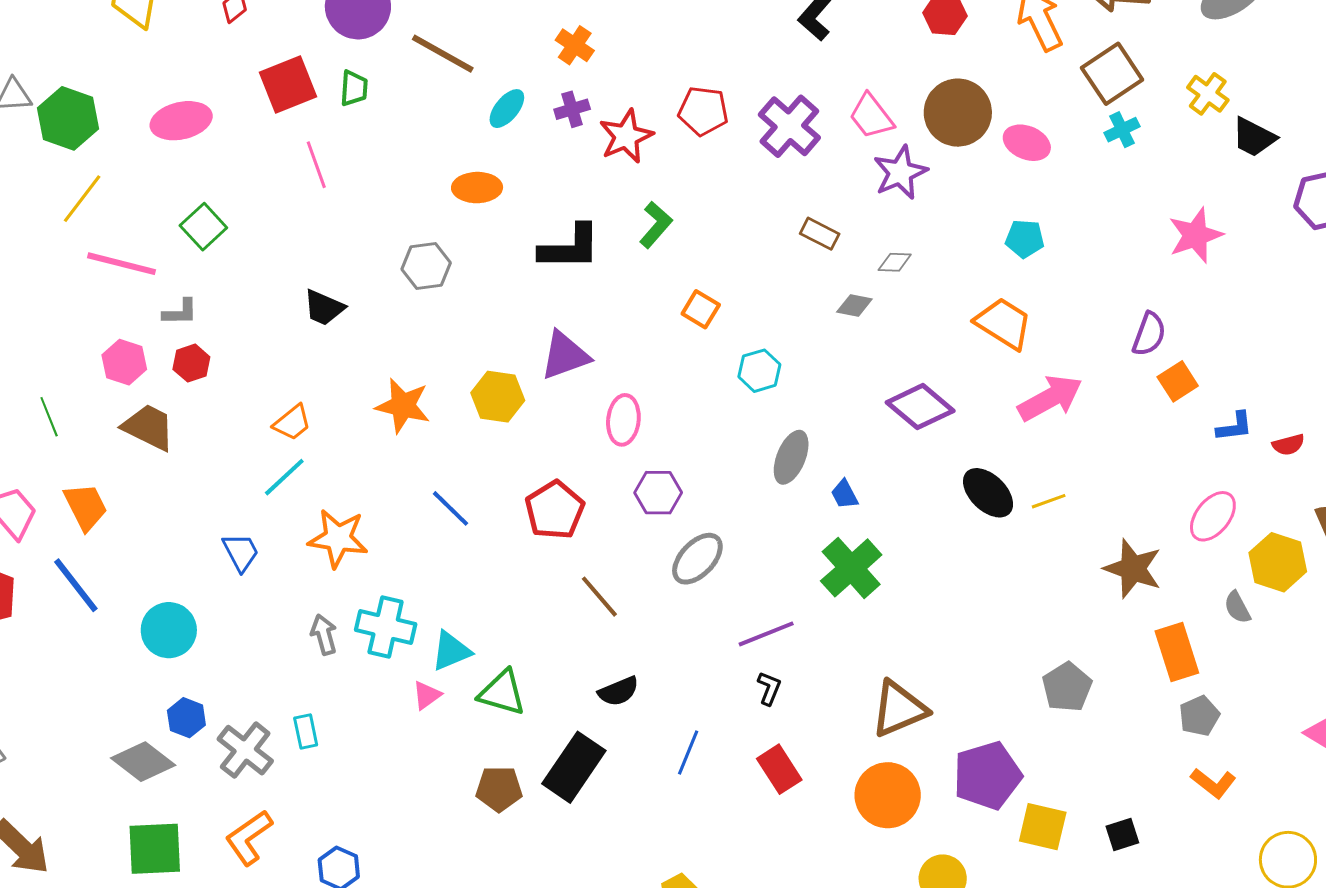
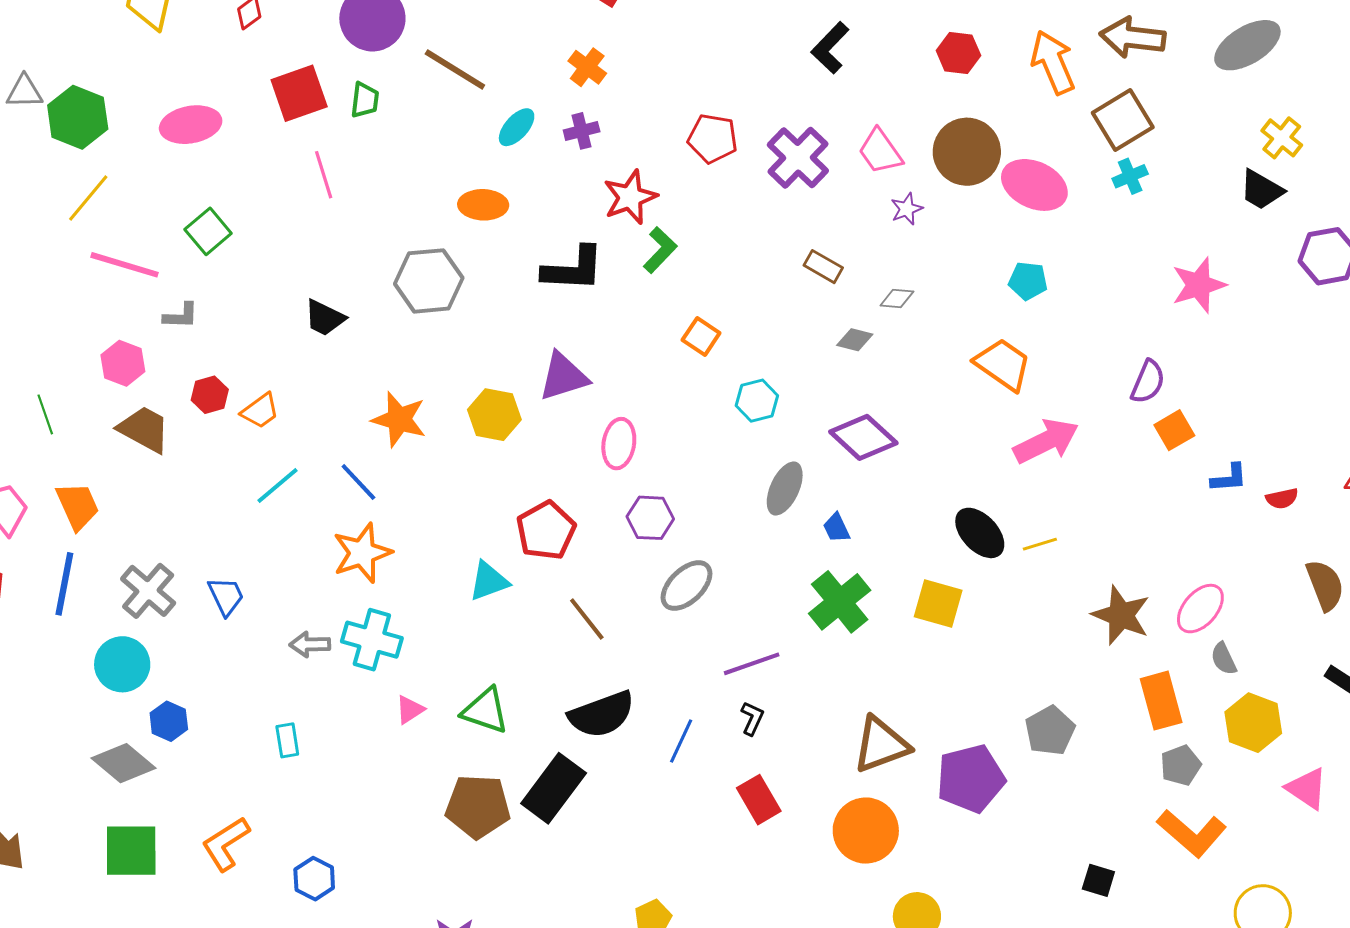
yellow cross: (1208, 94) -> (1282, 138), moved
red star: (626, 136) -> (630, 197), moved
pink ellipse: (1027, 143) -> (1034, 185), size x1.4
purple star: (900, 172) -> (907, 209), size x0.6
gray hexagon: (426, 266) -> (429, 281), size x1.4
red hexagon: (191, 363) -> (210, 395), moved
purple diamond: (920, 407) -> (863, 437), moved
orange trapezoid: (292, 423) -> (260, 411), moved
blue line: (450, 508) -> (358, 482), moved
pink ellipse: (1213, 516) -> (1200, 609), moved
orange star: (338, 538) -> (362, 553), moved, turned -30
blue trapezoid: (241, 552) -> (226, 596), moved
yellow hexagon: (1278, 562) -> (1253, 723), moved
blue line: (76, 585) -> (64, 584), turned 46
cyan circle: (169, 630) -> (122, 664), moved
gray arrow: (324, 635) -> (310, 644), turned -78
cyan triangle: (451, 651) -> (489, 581), moved
black semicircle: (619, 691) -> (602, 714), size x1.6
gray cross: (245, 750) -> (148, 591), moved
blue line: (688, 753) -> (681, 741), moved
purple pentagon: (987, 775) -> (971, 779), moved
orange L-shape: (1213, 783) -> (1192, 833), size x1.5
brown pentagon: (499, 789) -> (478, 806), size x1.4
yellow square: (1043, 827) -> (938, 603), moved
black square: (1122, 835) -> (1098, 880), turned 32

